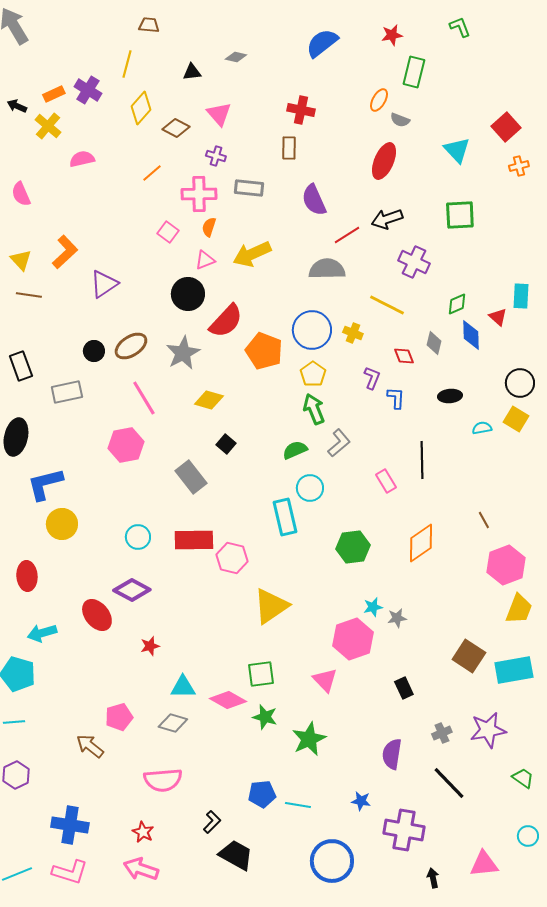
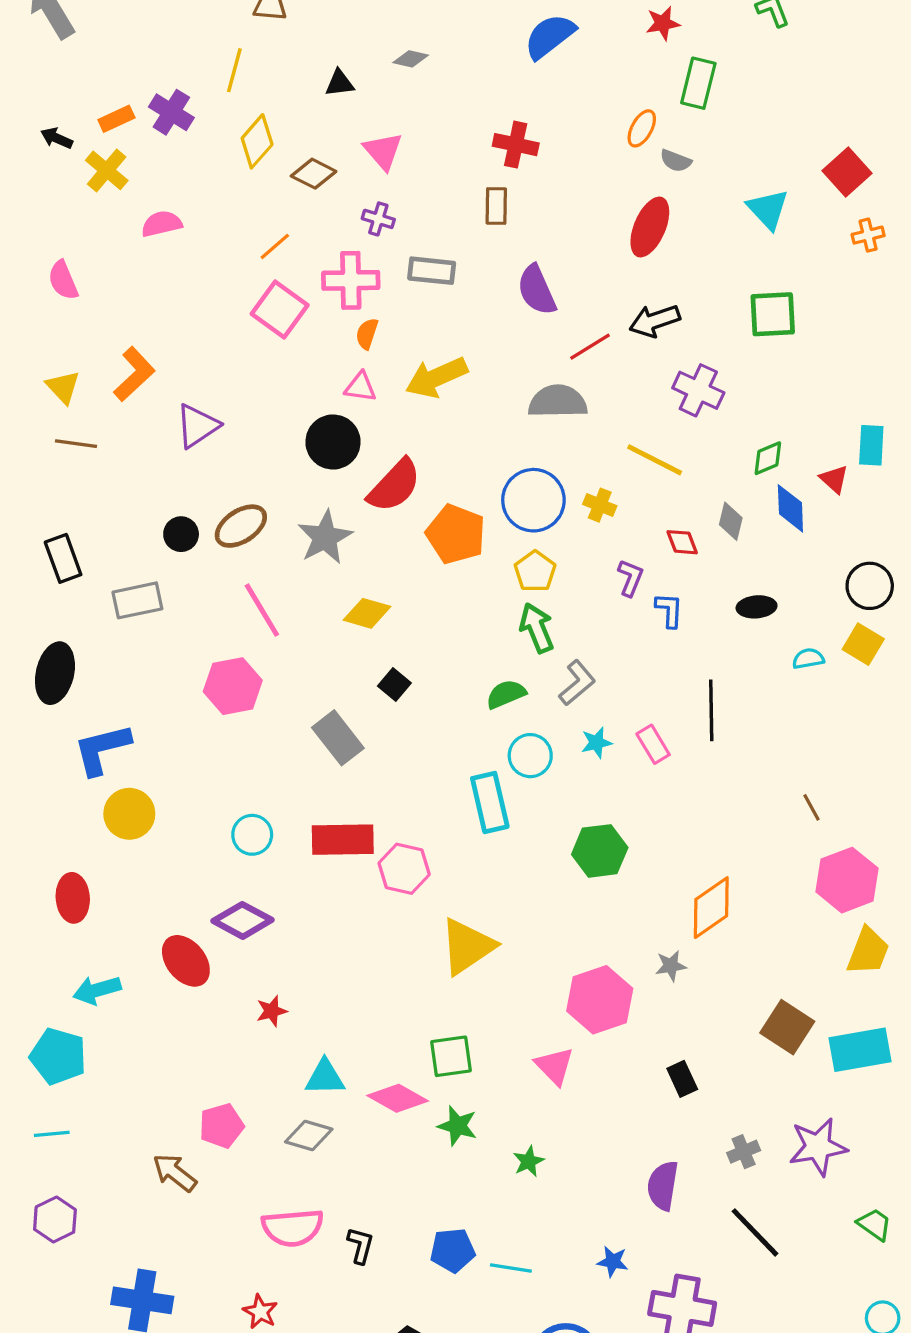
pink square: (168, 232) -> (280, 309), moved, size x1.6
pink triangle: (205, 260) -> (360, 387), turned 30
orange diamond: (421, 543) -> (711, 908), moved
cyan star: (373, 607) -> (596, 743), moved
green star: (309, 739) -> (529, 1161), size x0.6
black L-shape: (212, 822) -> (360, 1245), moved, turned -30

